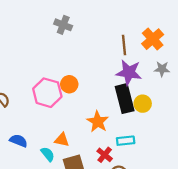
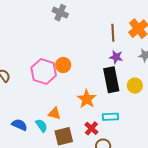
purple star: (129, 72) -> (116, 57), size x0.6
yellow circle: (143, 104) -> (135, 86), moved
blue semicircle: (19, 141) -> (19, 125), moved

